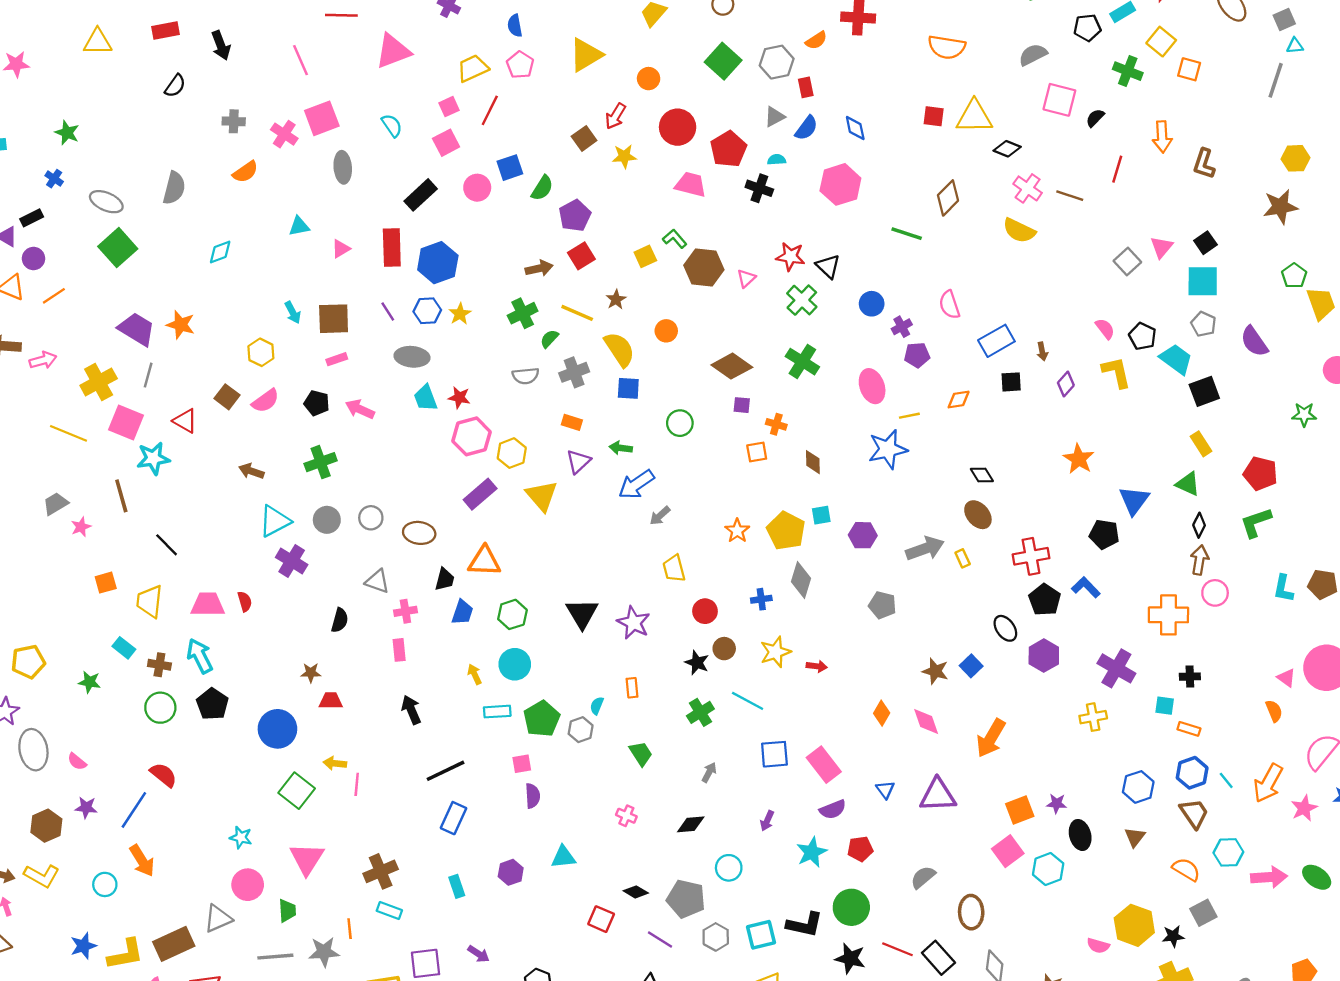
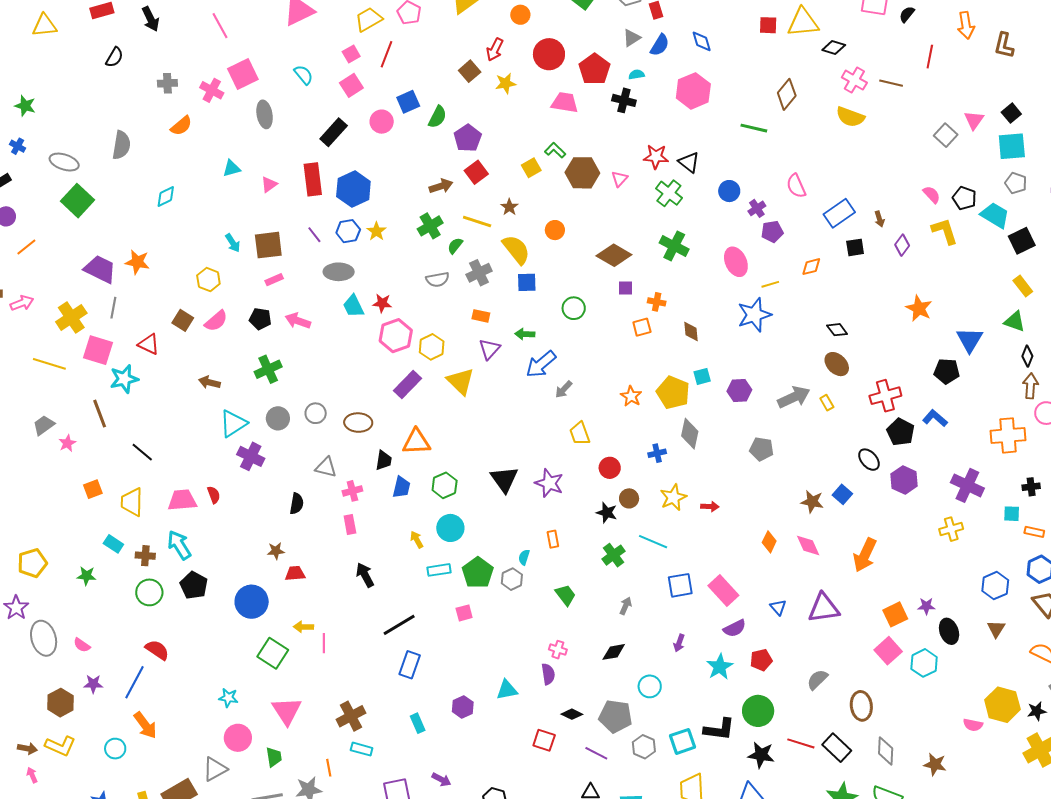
purple semicircle: (533, 796) -> (548, 674), moved

